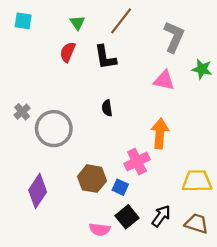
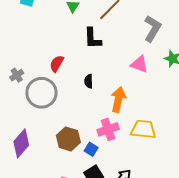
red semicircle: (68, 52) -> (57, 64), moved
orange arrow: (160, 133) -> (118, 100), moved
yellow trapezoid: (197, 181) -> (143, 129), moved

